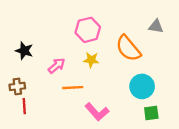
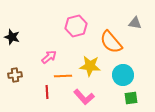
black star: (24, 51) -> (12, 37), moved
yellow star: (91, 60) -> (90, 66), moved, size x1.5
red line: (24, 106) -> (47, 92), moved

